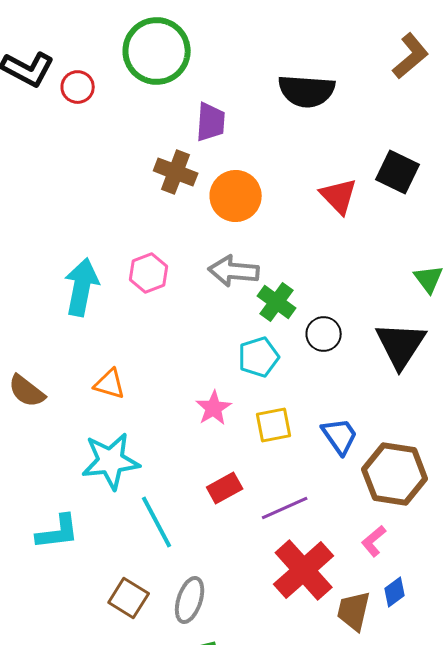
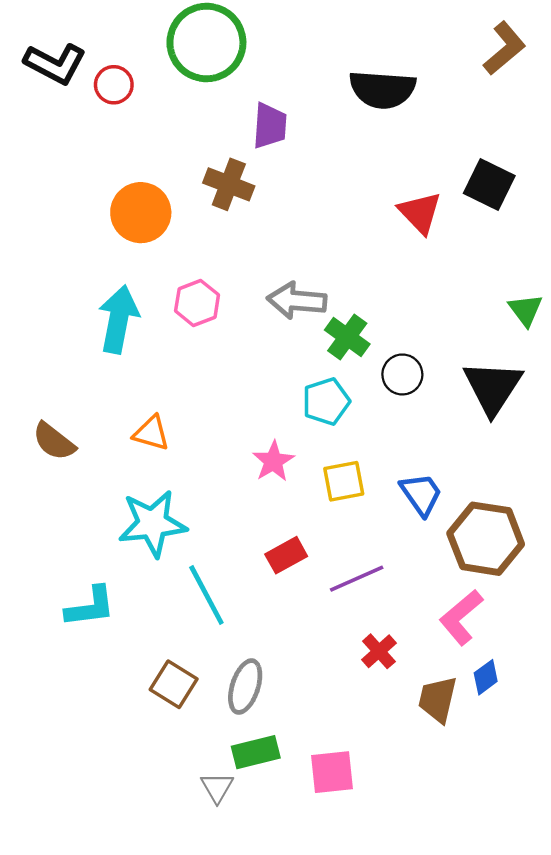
orange circle: (236, 196) -> (141, 213), moved
pink L-shape: (374, 541) -> (461, 617), size x1.5
red cross: (304, 570) -> (379, 651), size x0.5

